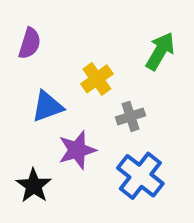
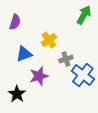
green arrow: (160, 51) -> (84, 15), moved
blue cross: (140, 176) -> (83, 75), moved

